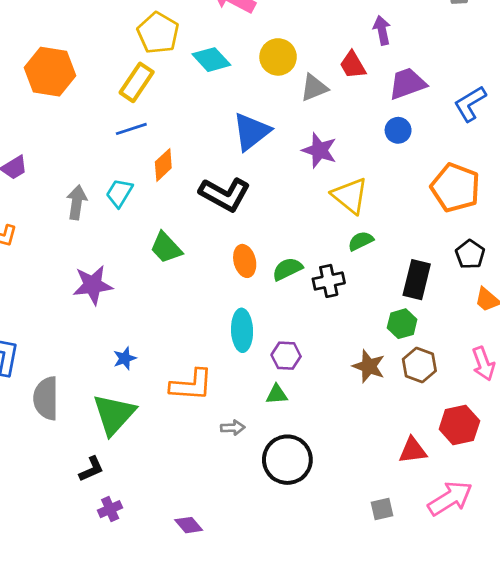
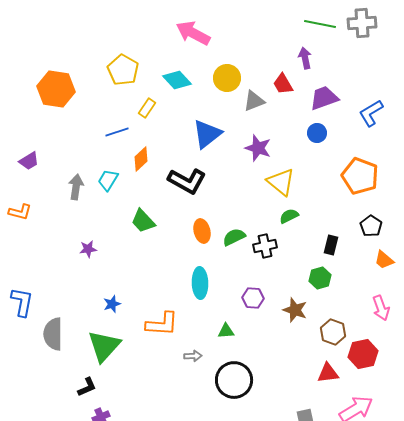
yellow pentagon: (158, 33) -> (123, 70), moved
yellow rectangle: (137, 82) -> (147, 108), moved, size x0.7
black rectangle: (417, 280) -> (331, 245), size x0.7
purple star: (93, 285) -> (88, 249), size x0.6
purple hexagon: (286, 356) -> (253, 298), moved
brown hexagon: (419, 365) -> (333, 332), moved

